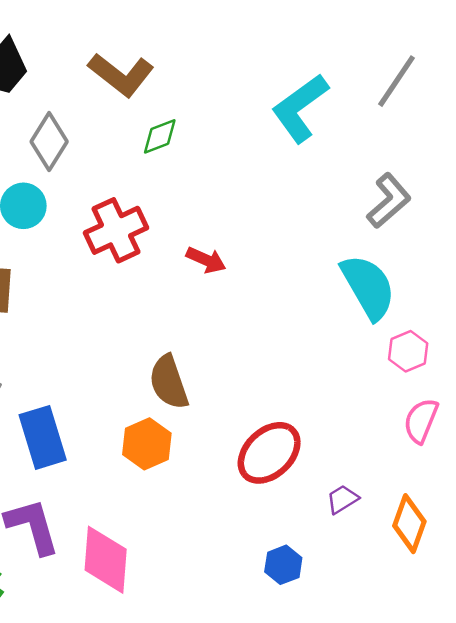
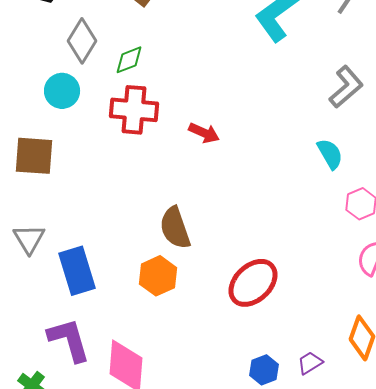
green diamond: (160, 136) -> (129, 60), moved
red cross: (116, 230) -> (134, 110), turned 30
cyan semicircle: (368, 287) -> (330, 154), size x0.6
purple trapezoid: (342, 499) -> (310, 363), moved

